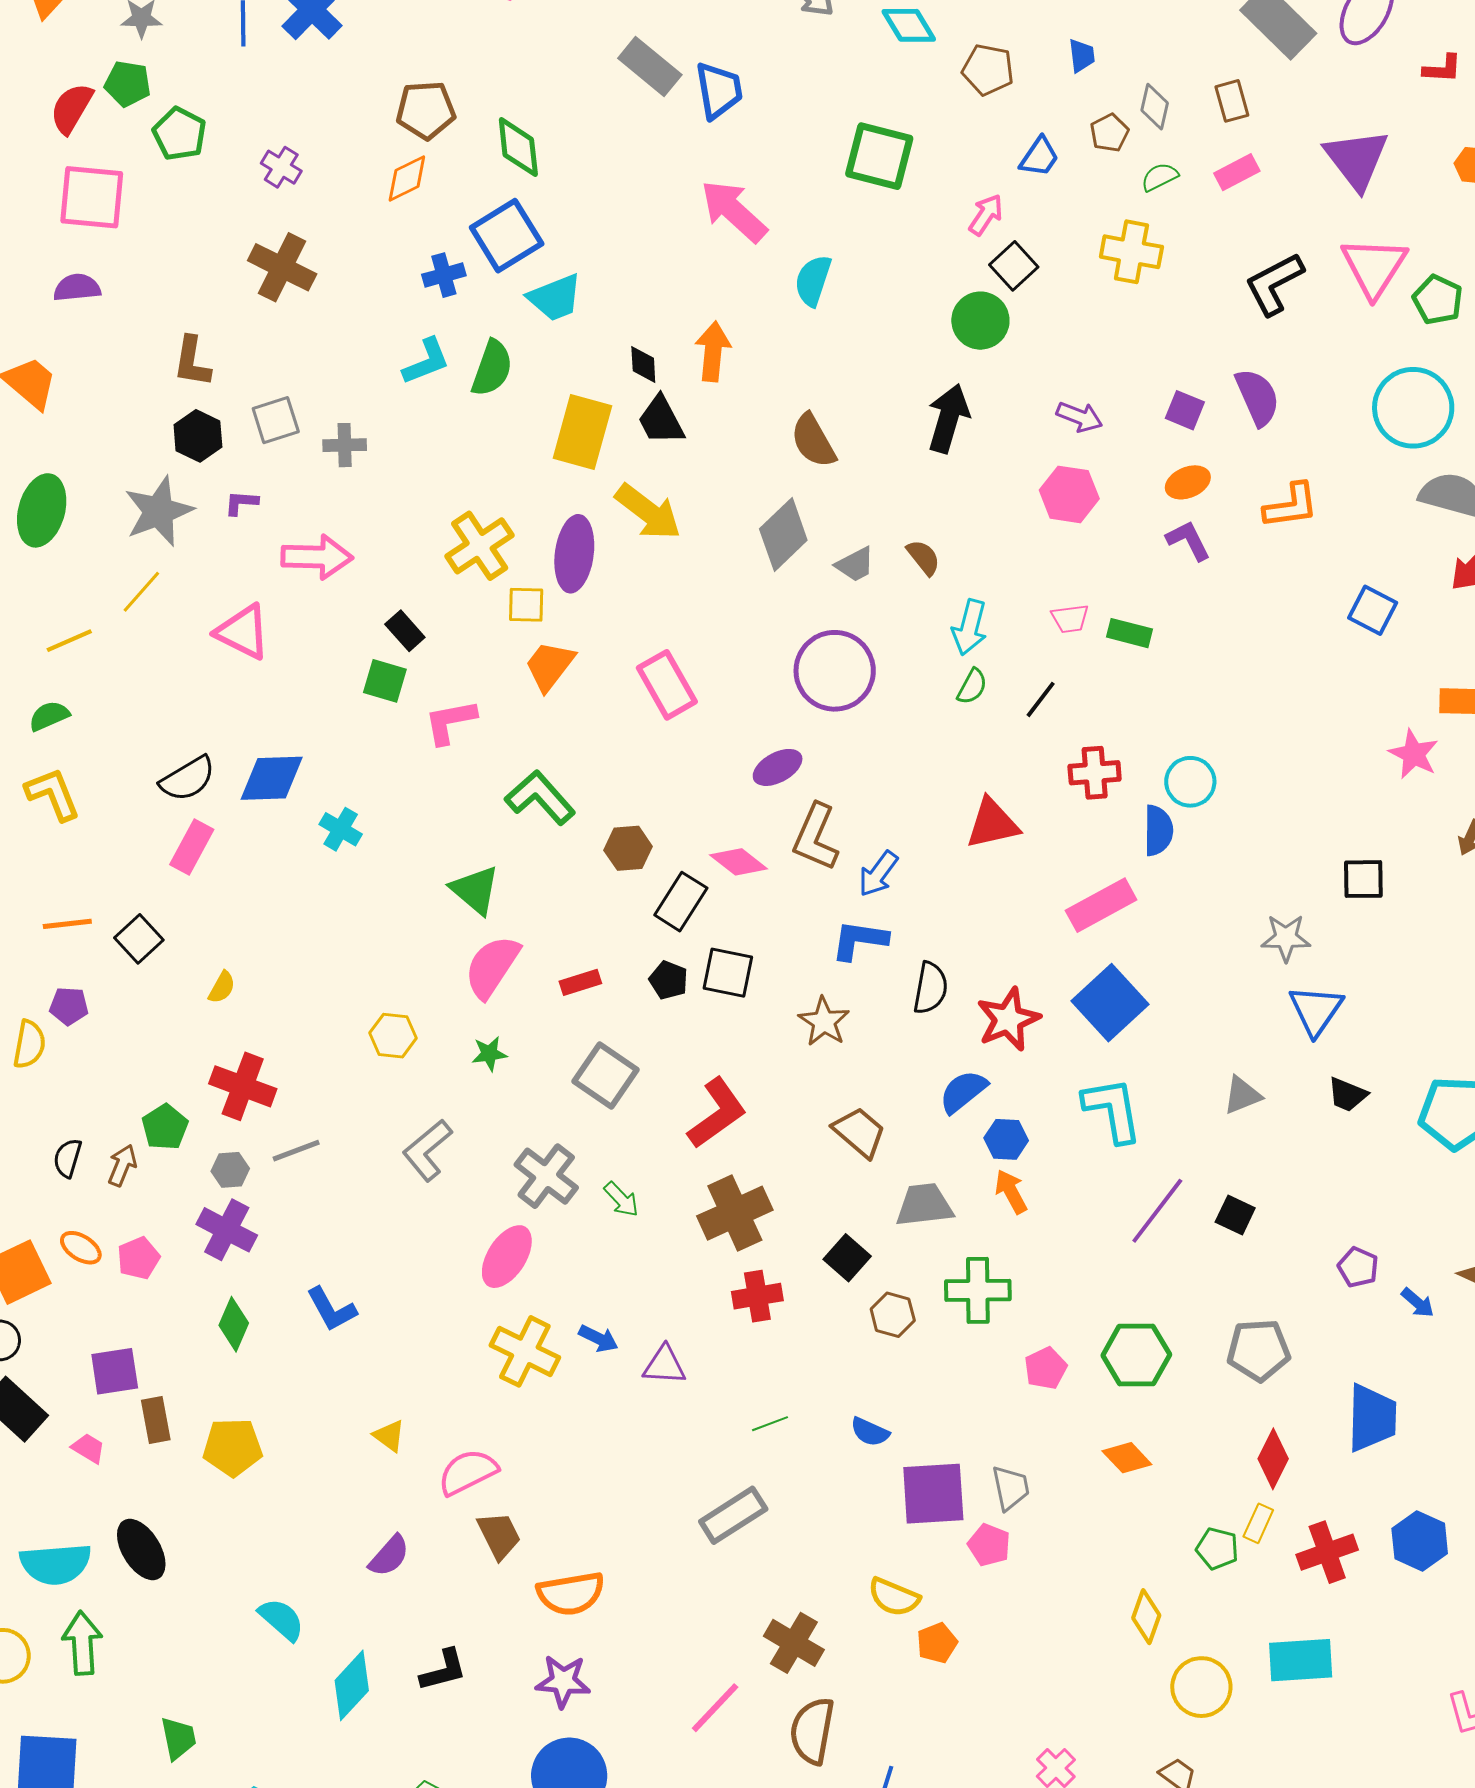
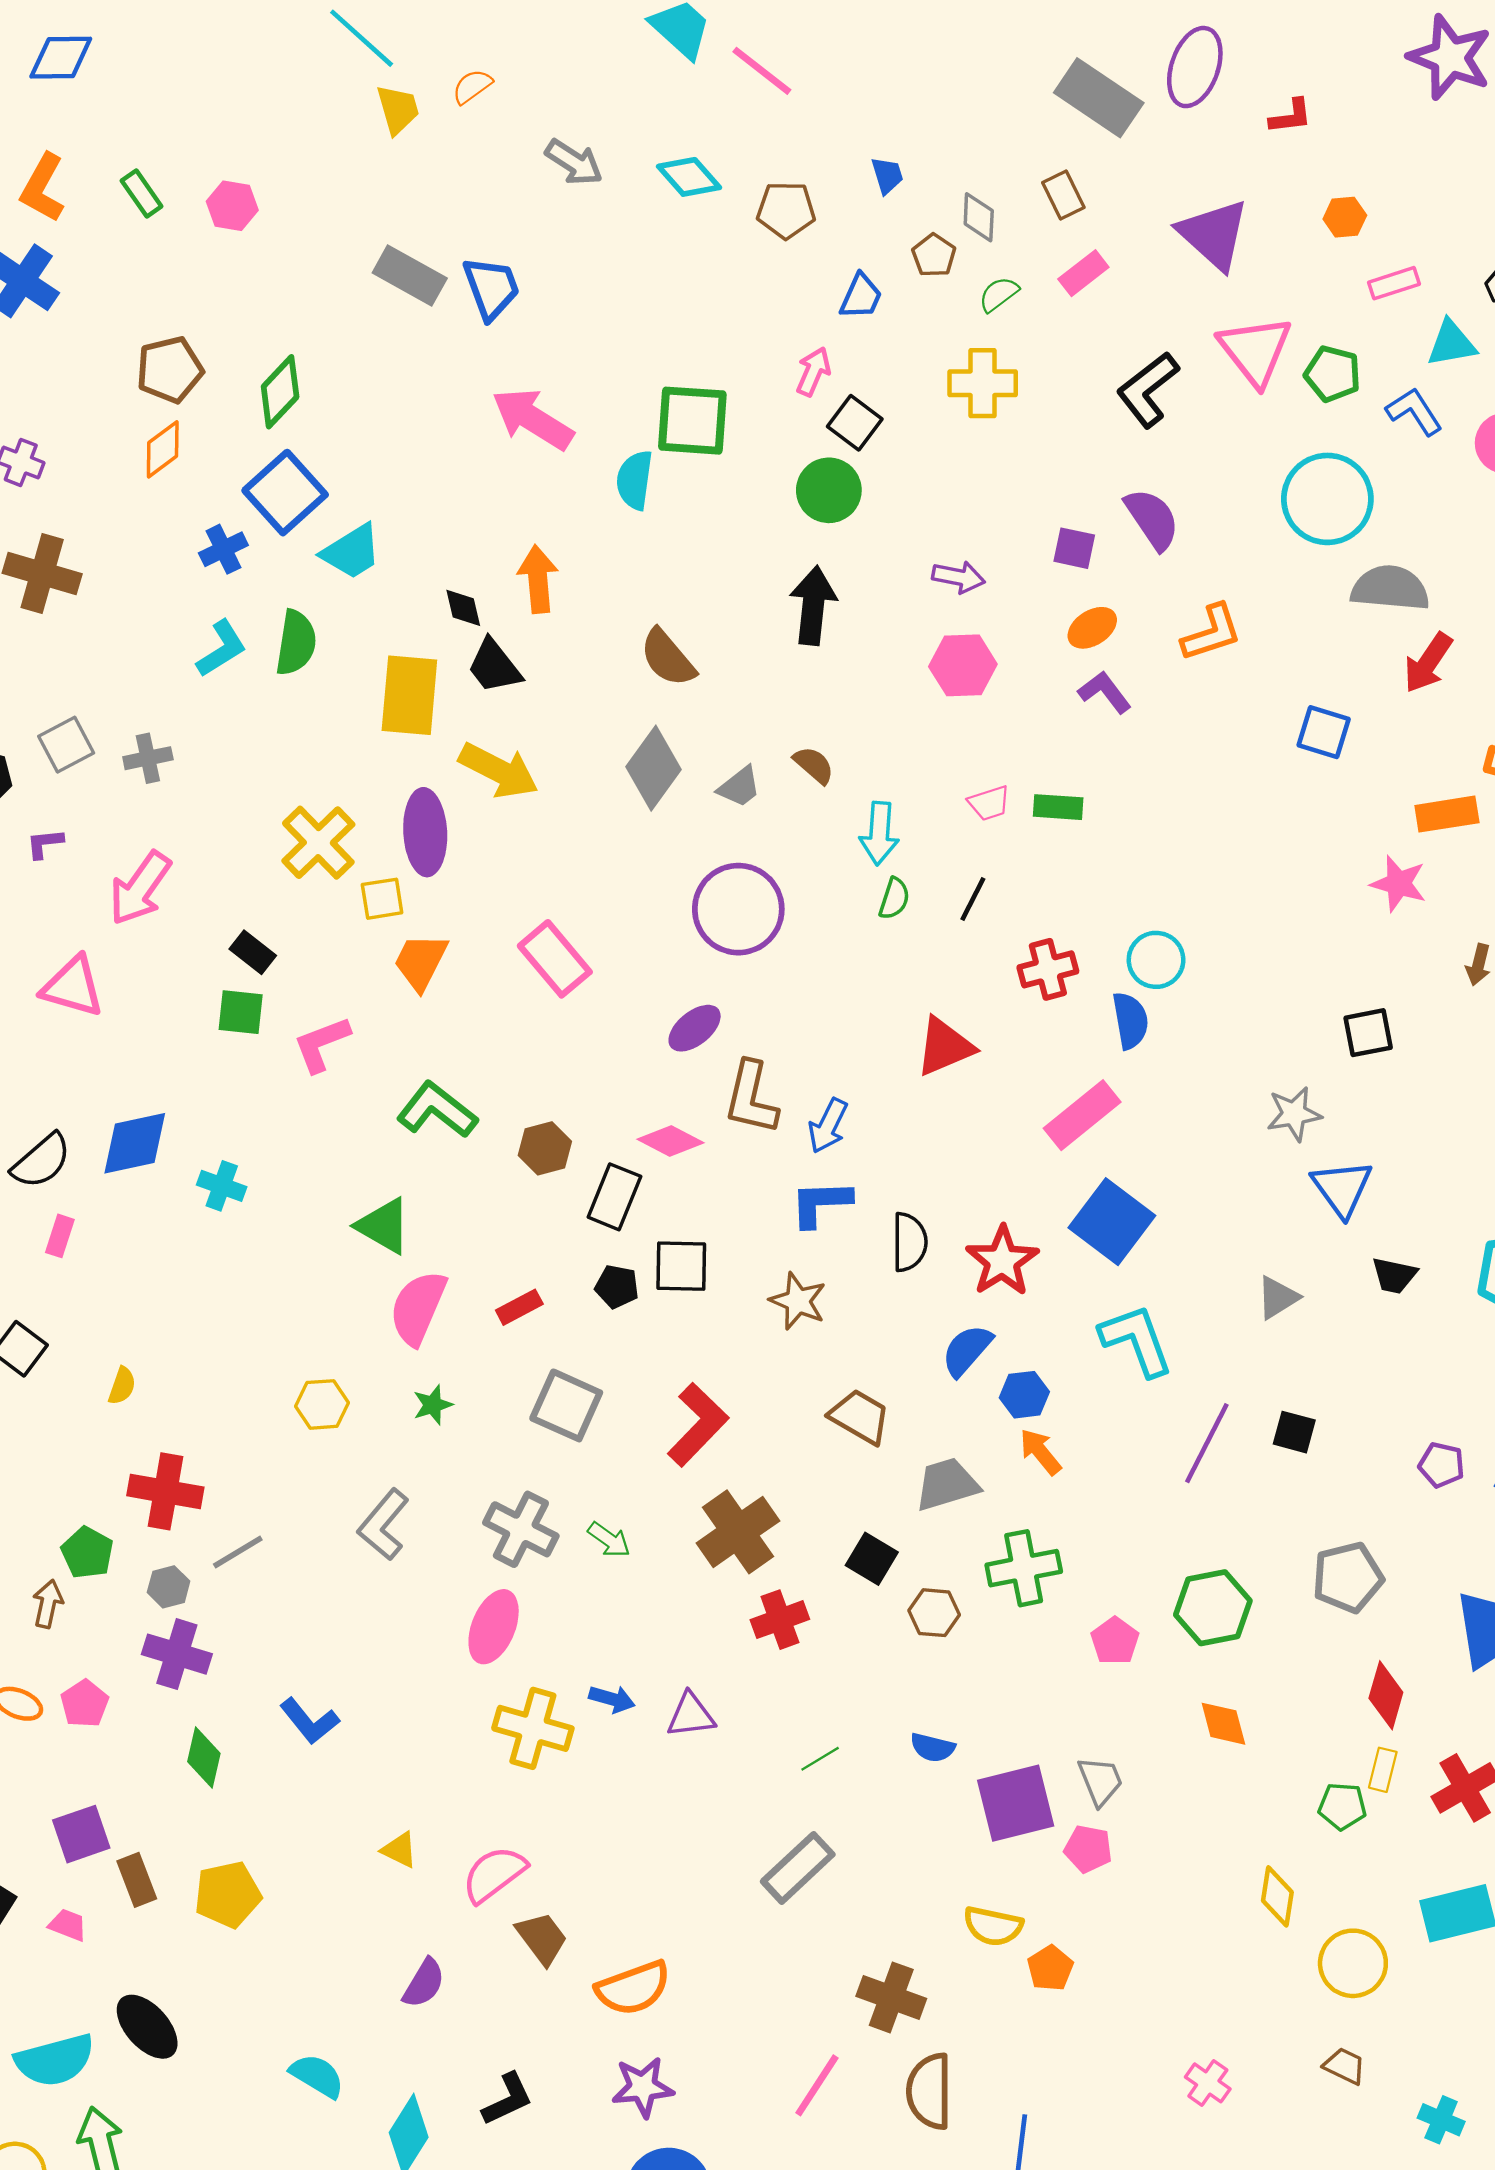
green diamond: (518, 147) -> (280, 392), turned 60
green square: (879, 156) -> (692, 421), moved
pink arrow: (317, 557) -> (140, 888), turned 134
pink rectangle: (192, 847) -> (60, 1236), size x0.7
orange diamond: (1127, 1458) -> (1223, 1724), turned 39

